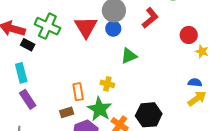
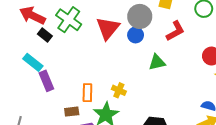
green triangle: (129, 56) -> (157, 62), moved
cyan rectangle: (21, 73) -> (33, 62), turned -48
purple rectangle: (28, 99) -> (46, 81), moved

